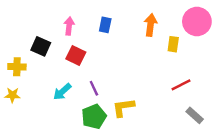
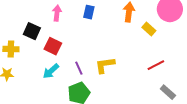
yellow rectangle: (173, 44) -> (149, 29), turned -56
red square: (76, 55) -> (53, 46), moved
yellow L-shape: (123, 108) -> (105, 65), moved

